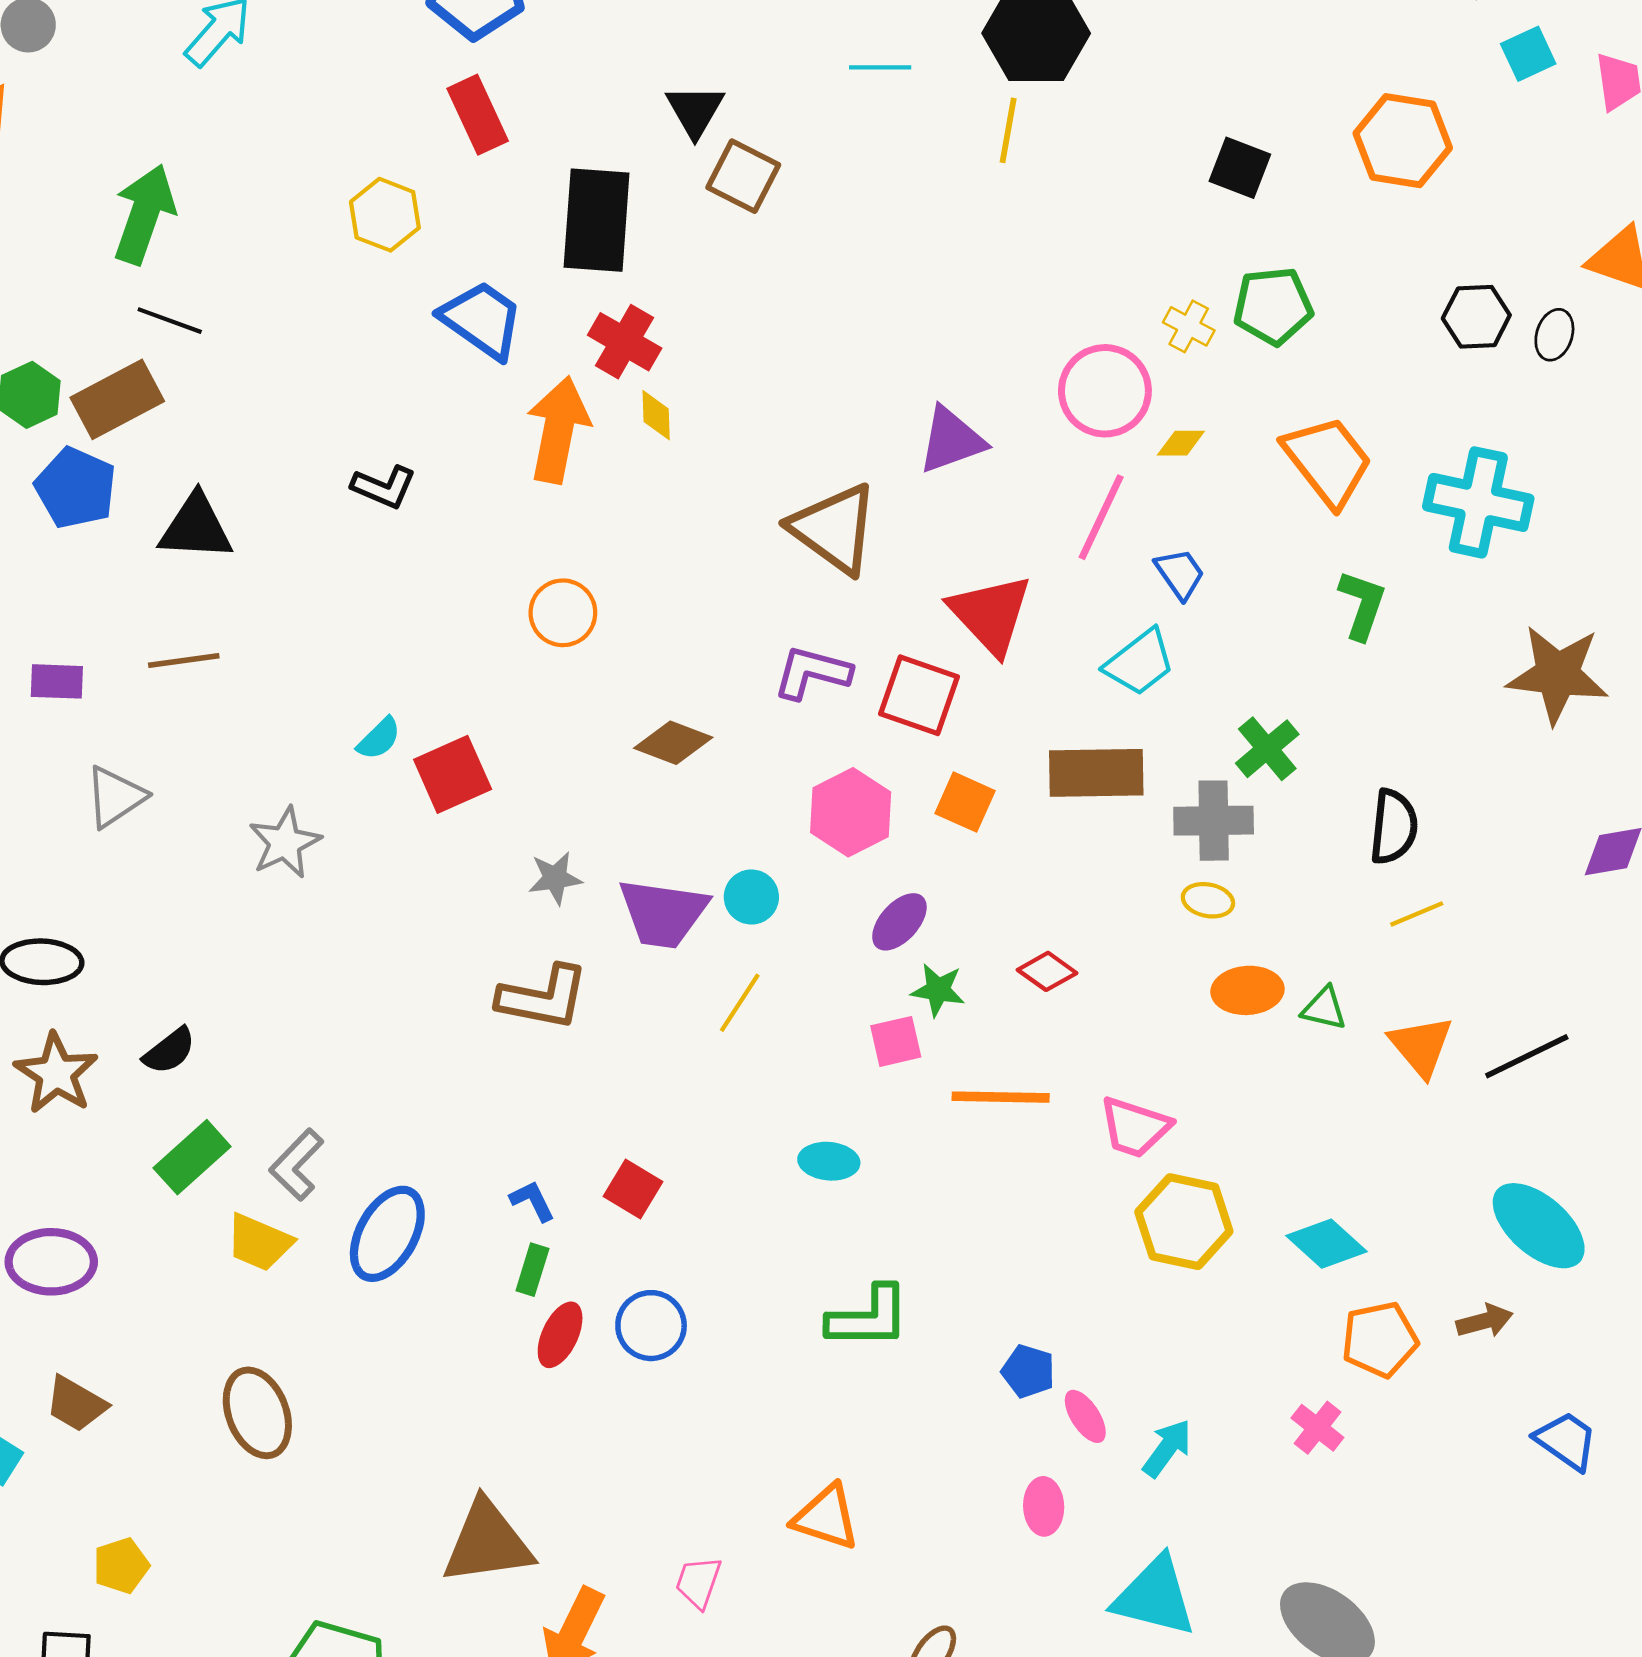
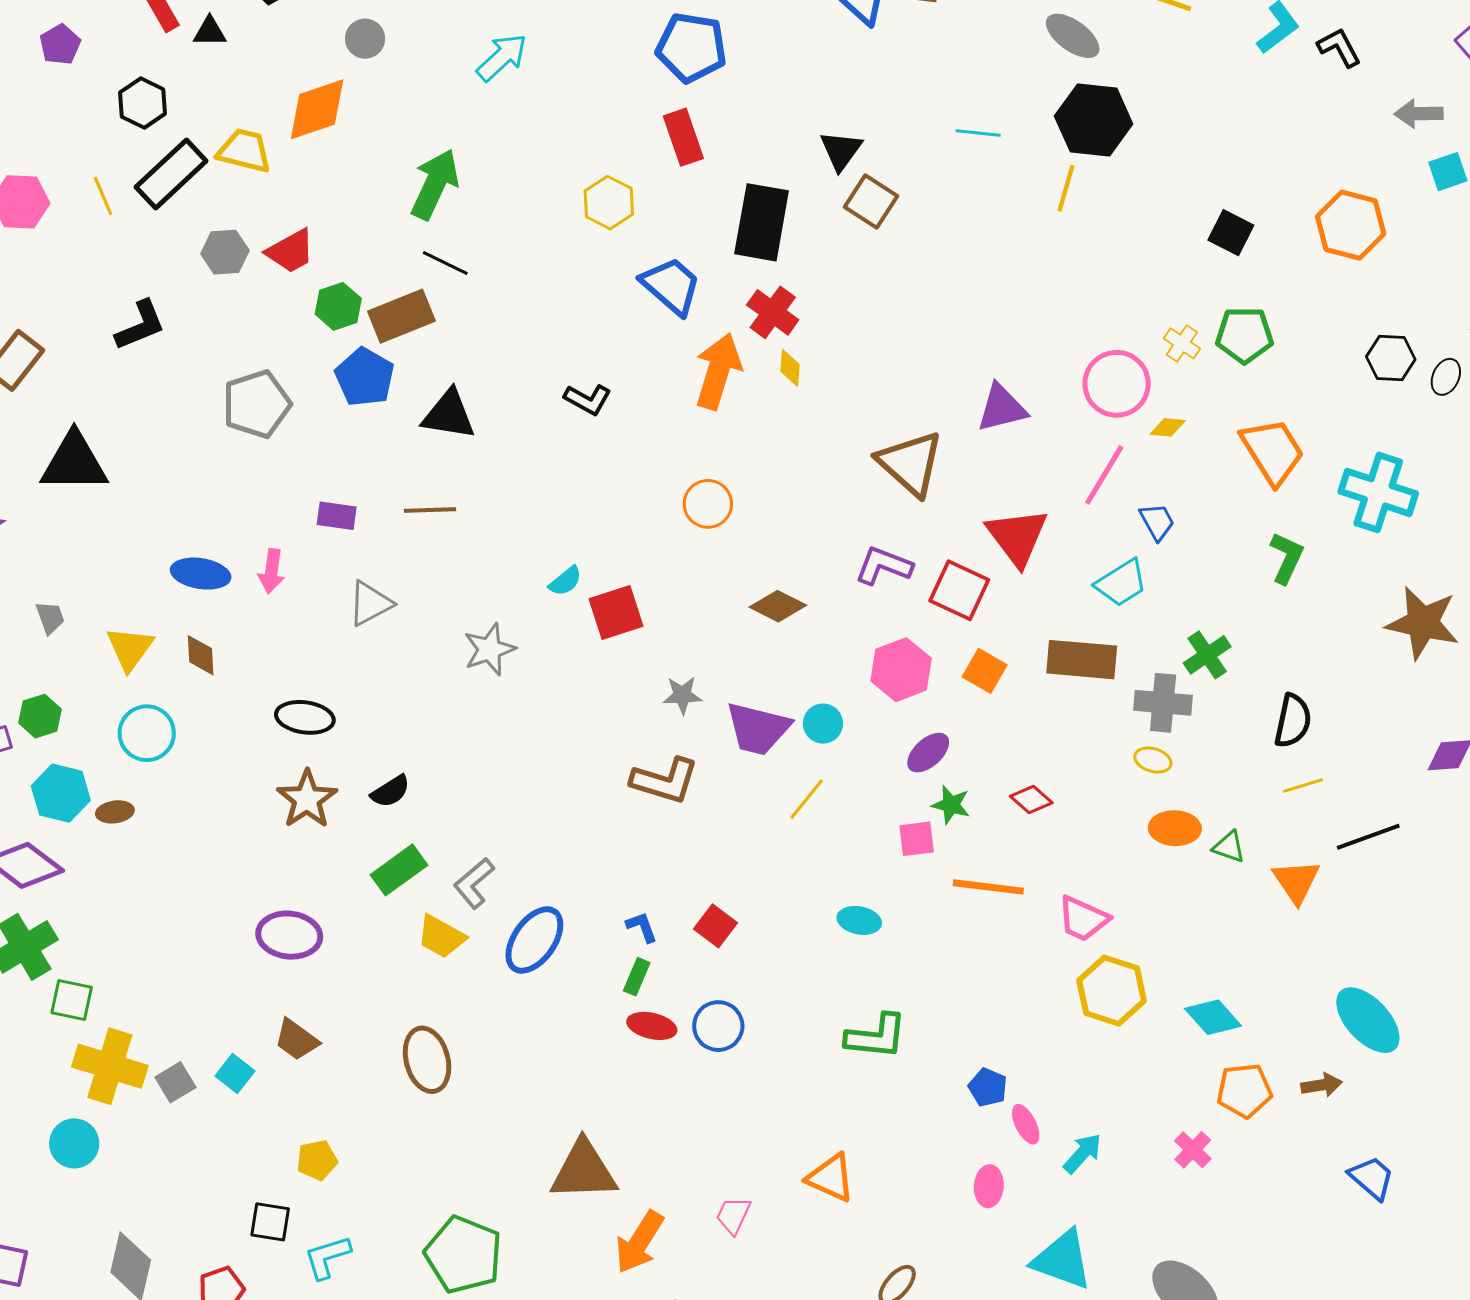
black line: (1527, 1056) -> (1368, 837), moved
red ellipse: (560, 1335) -> (652, 1026), turned 72

